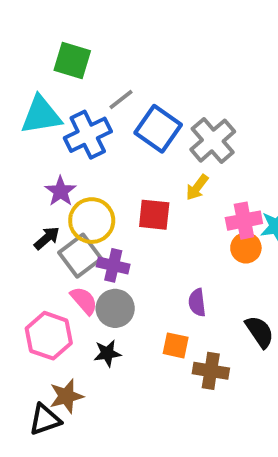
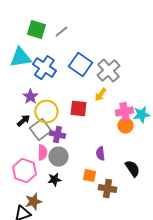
gray line: (121, 100) -> (61, 32), moved
blue cross: (88, 135) -> (44, 68), turned -30
pink semicircle: (84, 301) -> (42, 153), turned 42

